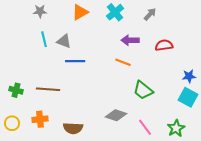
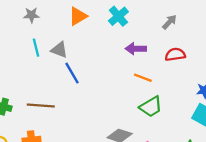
gray arrow: (150, 14) -> (169, 22), moved
blue line: (75, 61) -> (72, 73), turned 60
orange line: (123, 62) -> (143, 78), moved
green trapezoid: (143, 90) -> (151, 107), turned -70

